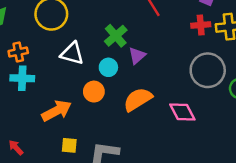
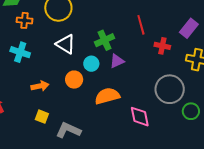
red cross: (201, 25) -> (162, 46), moved
orange cross: (18, 52) -> (24, 20), moved
orange arrow: (57, 111) -> (40, 86), size x0.7

